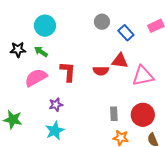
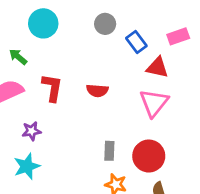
cyan circle: (45, 26) -> (43, 23), moved
red triangle: (120, 61) -> (157, 67), moved
pink triangle: (143, 76) -> (154, 103), turned -45

